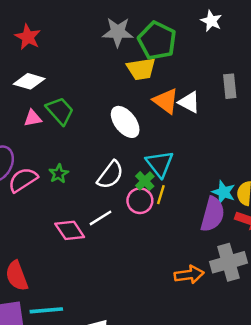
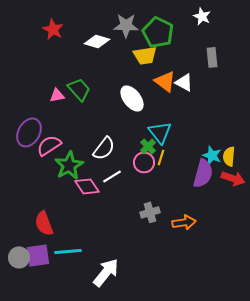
white diamond: (29, 81) -> (97, 41), moved
gray rectangle: (230, 86) -> (212, 57), moved
green star: (59, 174) -> (69, 165), moved, size x1.8
white semicircle: (110, 175) -> (104, 148), moved
gray cross: (229, 262) -> (150, 212), moved, size x0.7

